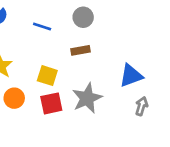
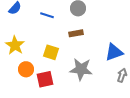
gray star: (87, 98) -> (81, 69), turned 30
red square: (51, 103) -> (45, 79), moved

